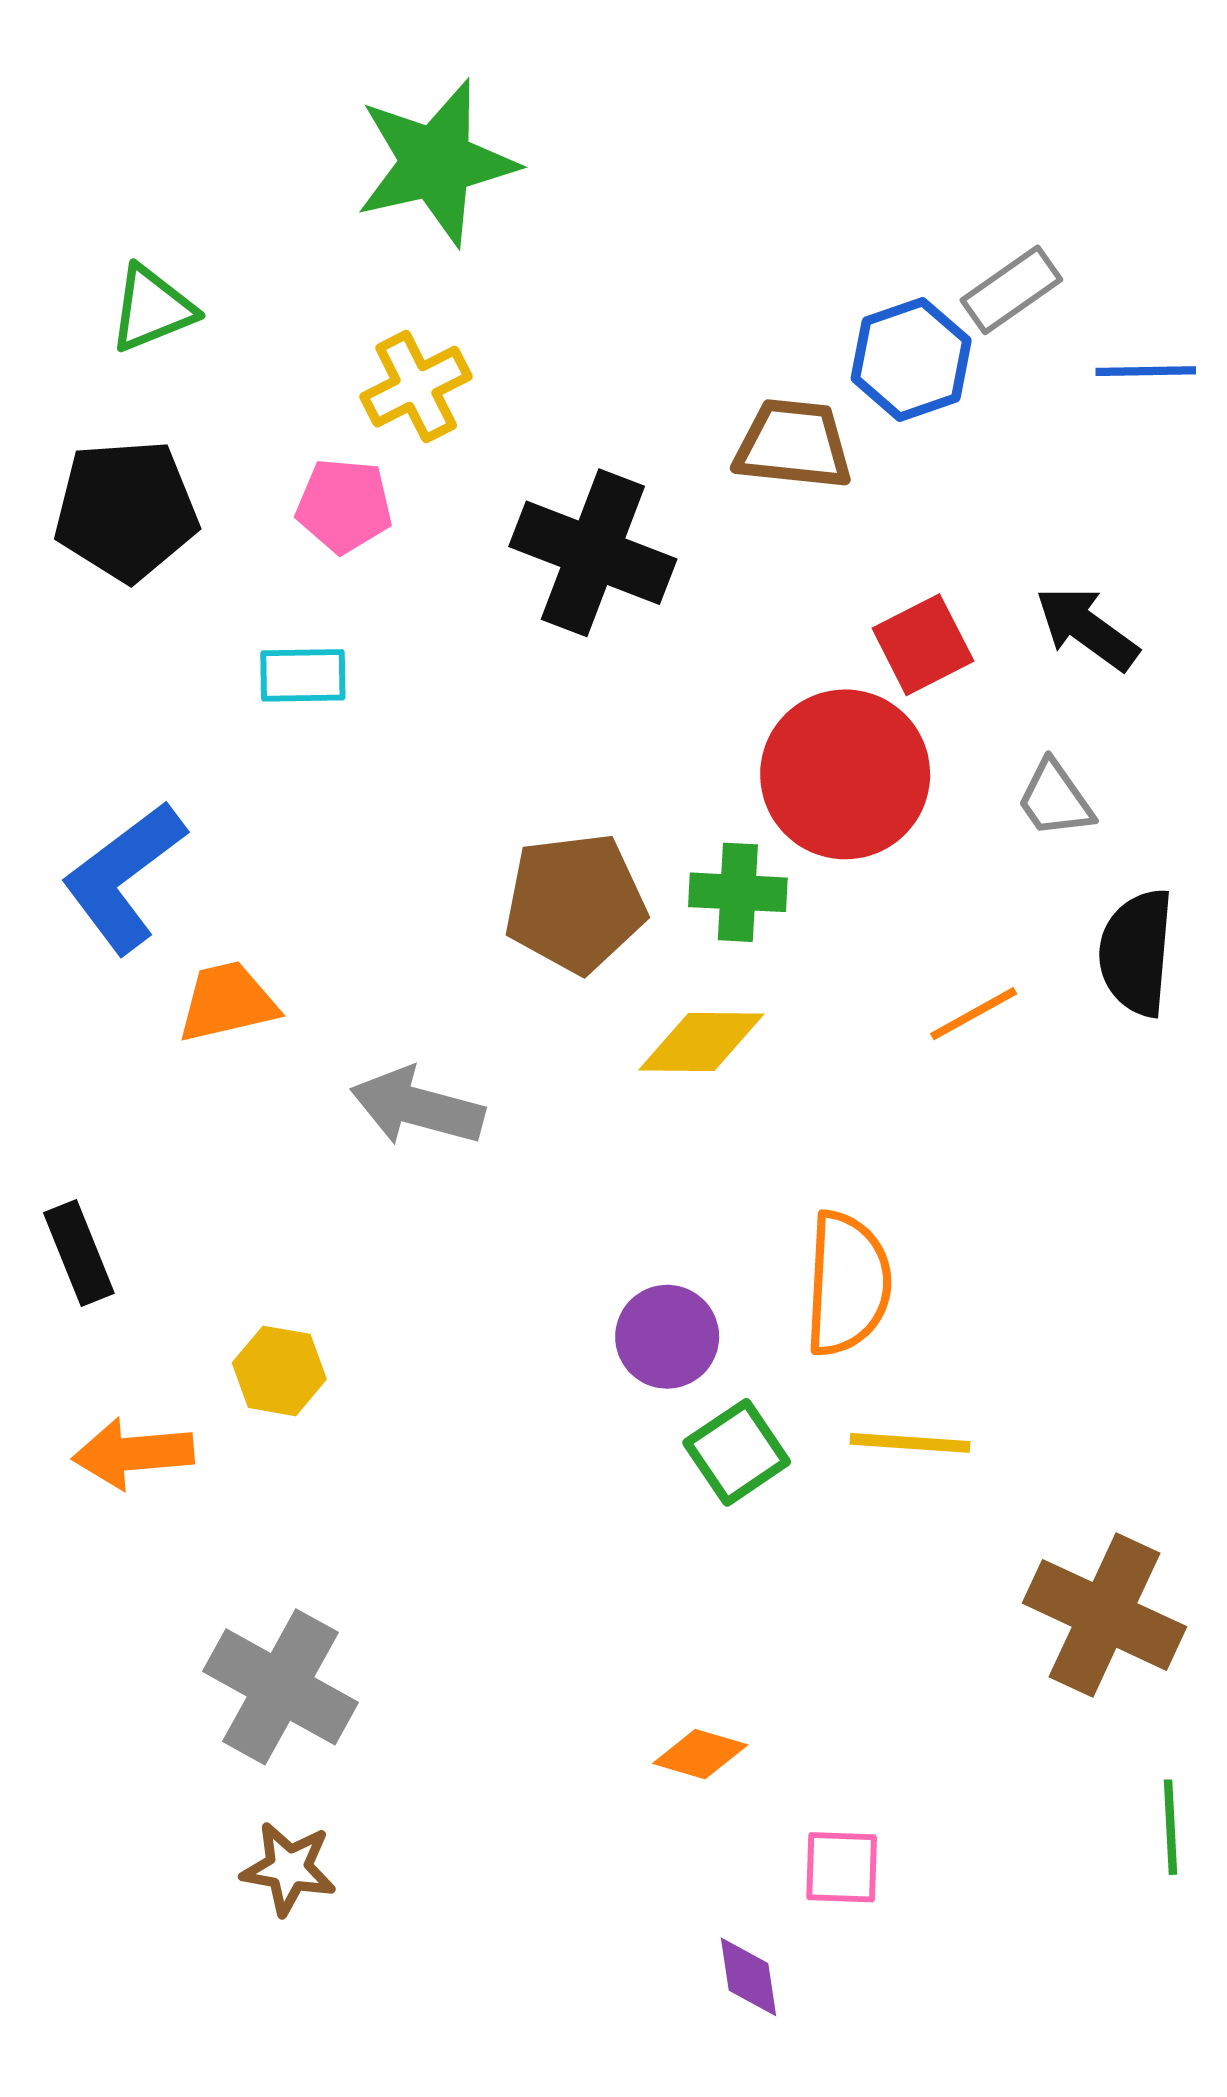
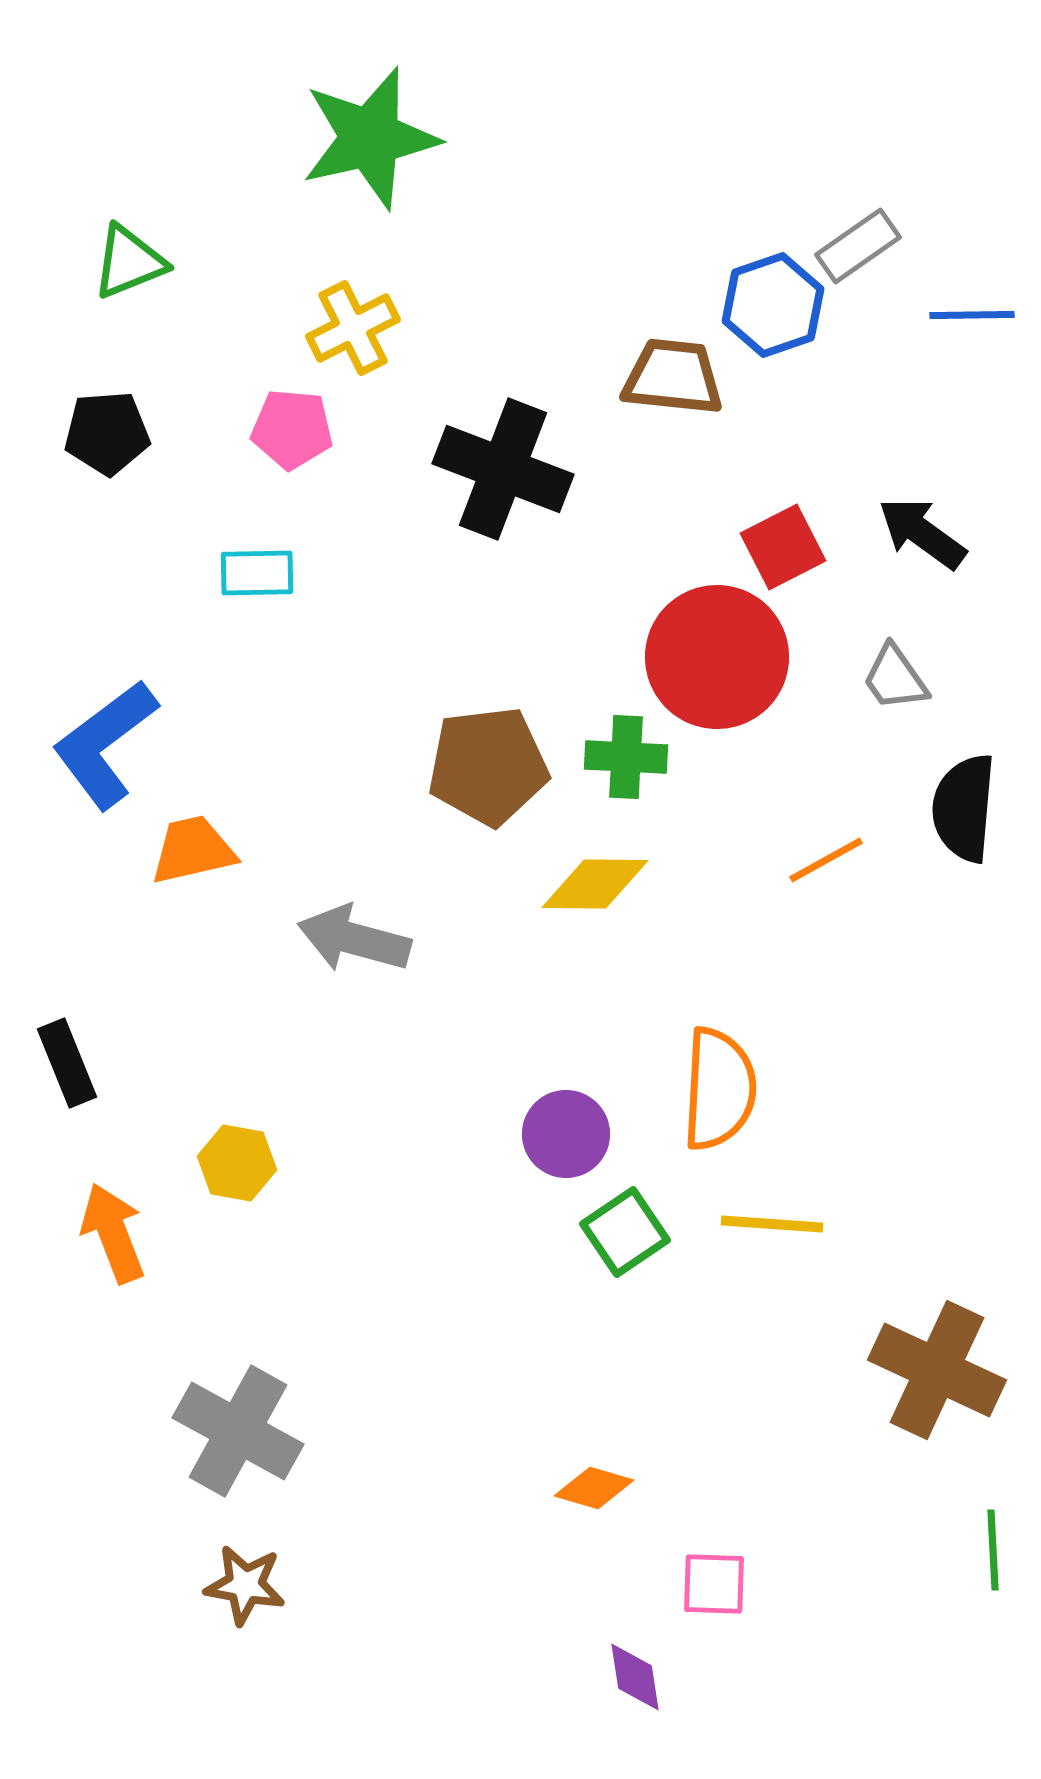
black pentagon: (126, 510) -> (107, 433), size x0.7
orange arrow: (133, 1453) -> (113, 1233), turned 74

